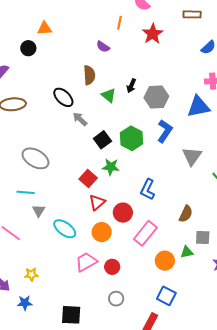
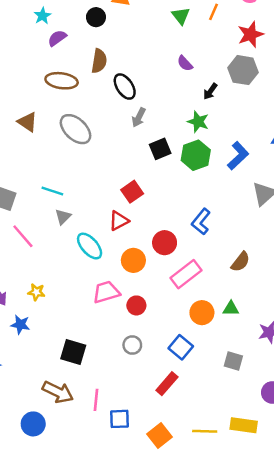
purple semicircle: (103, 47) -> (185, 63), moved
brown semicircle: (89, 75) -> (99, 61), moved
green triangle: (109, 95) -> (181, 16), moved
gray hexagon: (156, 97) -> (243, 70), moved
gray arrow: (80, 119) -> (139, 117), turned -119
gray ellipse: (35, 158) -> (75, 129), moved
green star: (111, 167) -> (198, 122), moved
red triangle: (97, 202) -> (119, 221), moved
gray square: (203, 237) -> (233, 361), moved
blue square: (166, 296) -> (181, 347), moved

